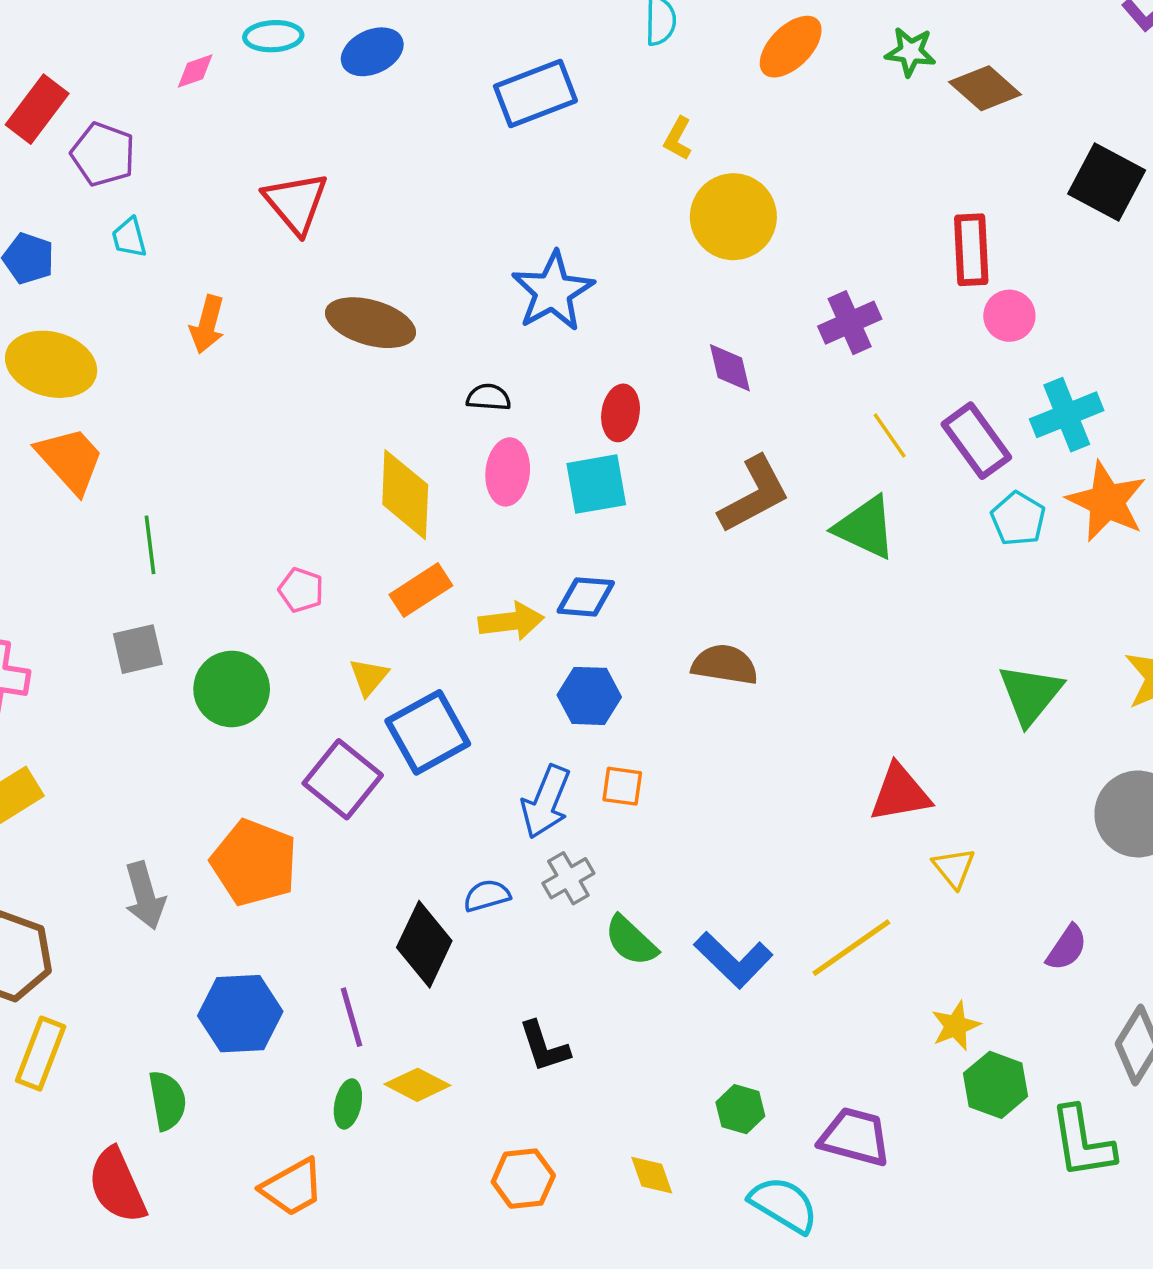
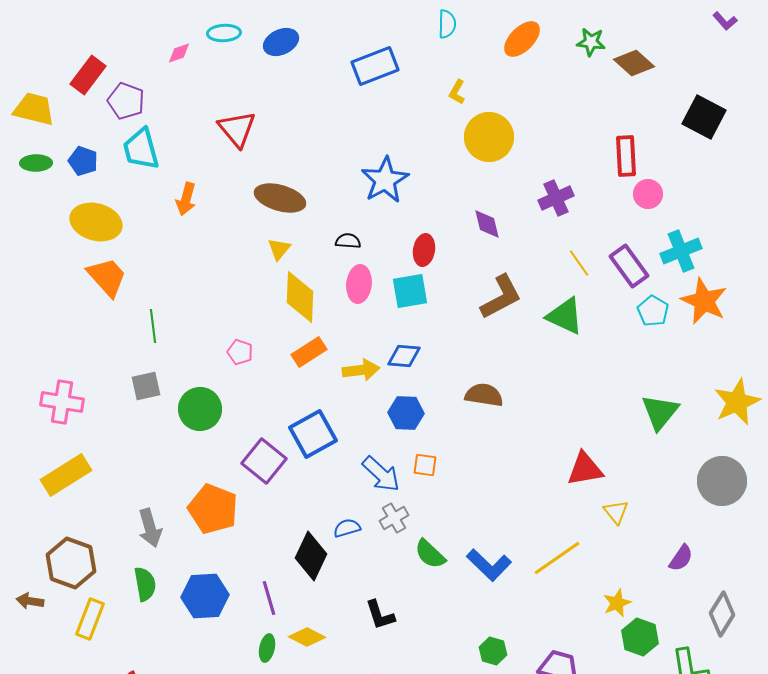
cyan trapezoid: (129, 238) -> (141, 149), size x1.8
yellow triangle: (369, 677) -> (279, 249), moved
blue arrow: (546, 802) -> (381, 474), turned -69
green semicircle: (167, 1100) -> (145, 584), moved

